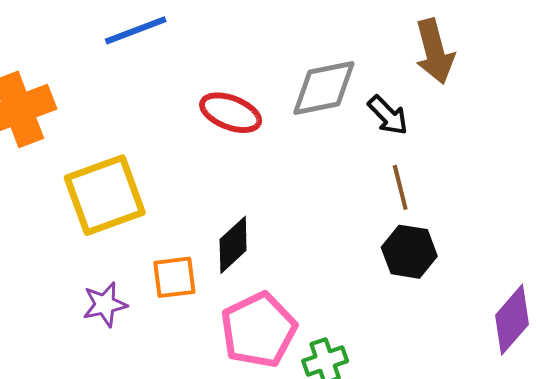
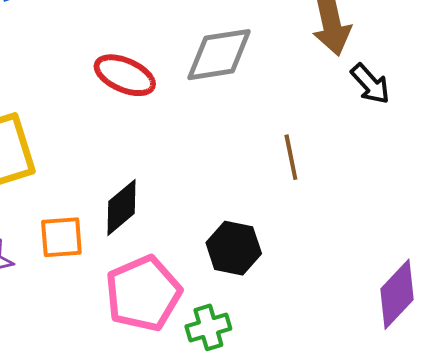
black arrow: (388, 115) -> (370, 84), moved
black hexagon: (409, 252) -> (234, 248), moved

